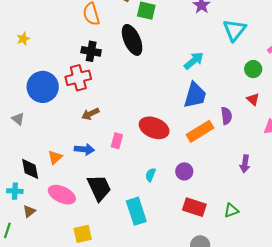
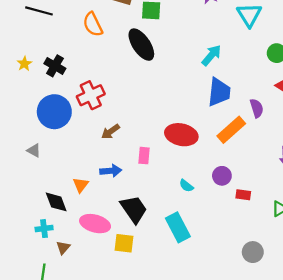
black cross: (91, 51) -> (55, 66), moved, turned 30
cyan semicircle: (150, 175) -> (186, 186), turned -64
red rectangle: (194, 207) -> (243, 195), moved, size x0.6
yellow square: (83, 234) -> (124, 243), moved, turned 30

